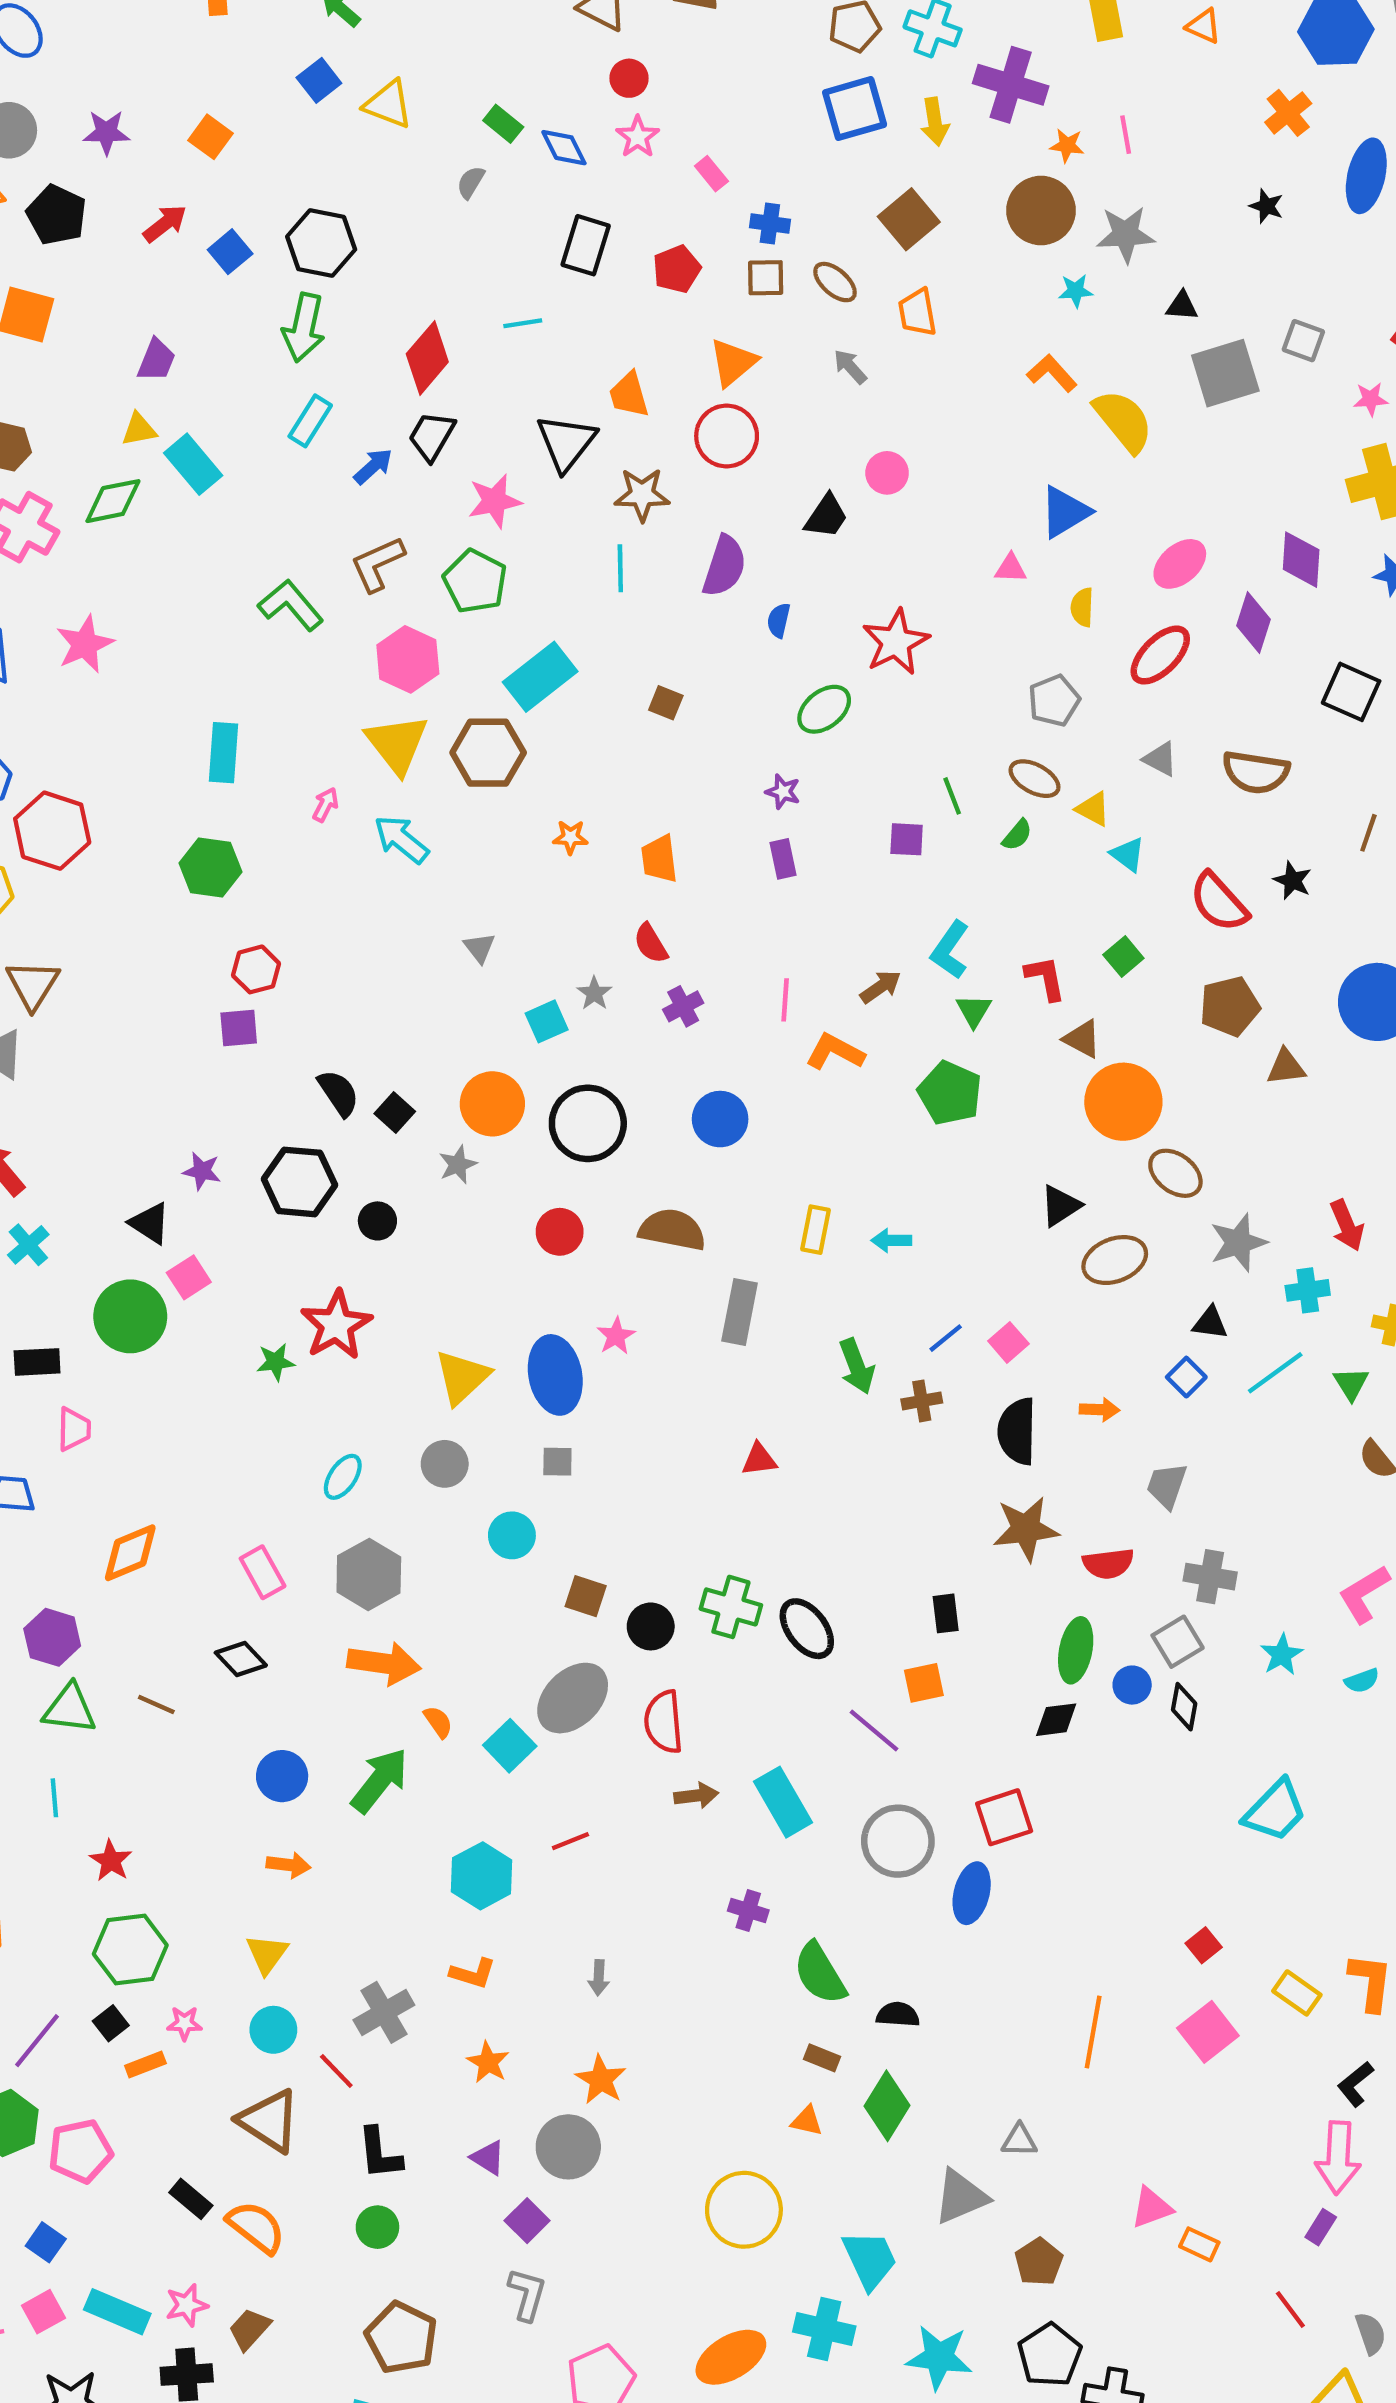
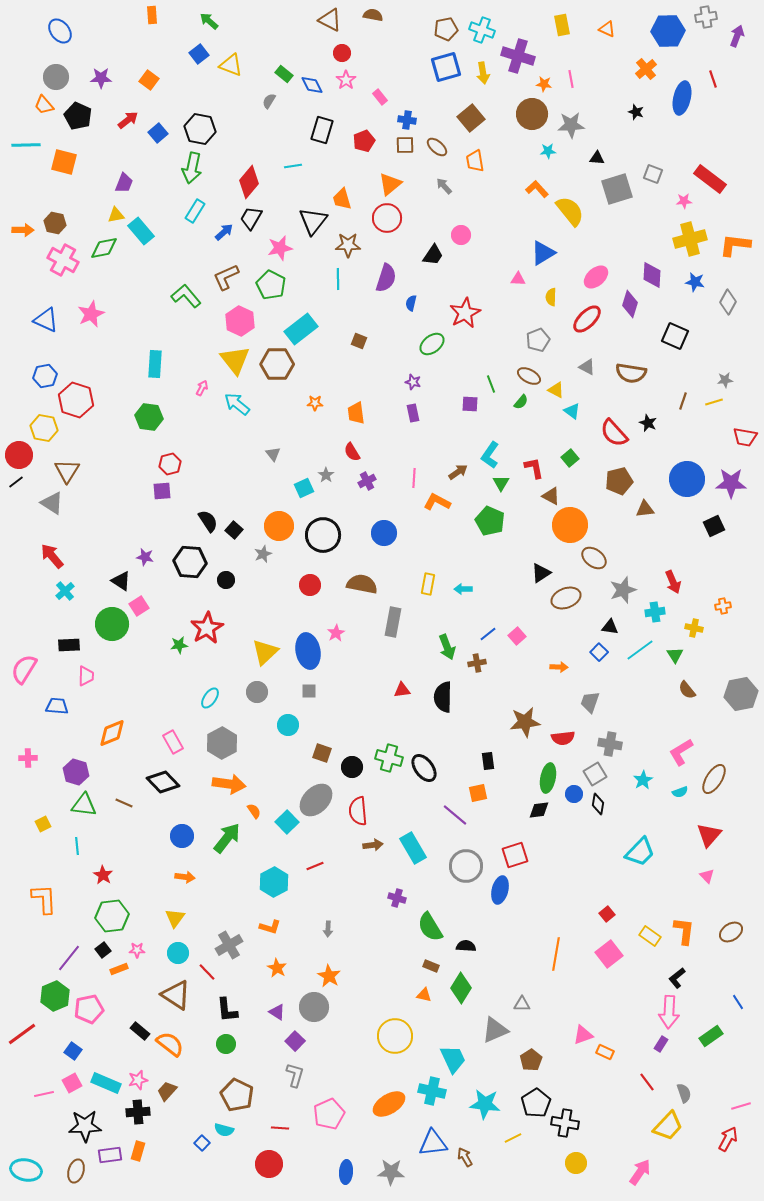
black semicircle: (1017, 1431) -> (443, 697), moved
black diamond: (241, 1659) -> (163, 782), size x1.4

